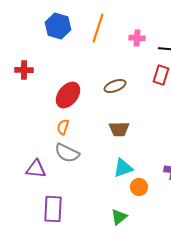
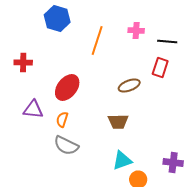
orange line: (98, 28) -> (97, 40), moved
brown ellipse: (115, 86) -> (129, 86), moved
purple triangle: (36, 169) -> (33, 110), moved

